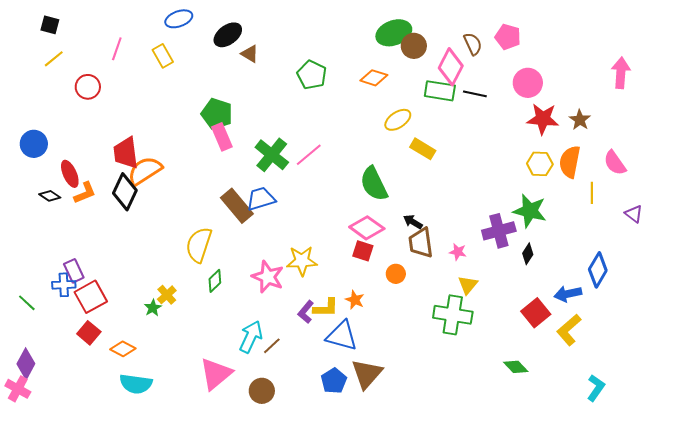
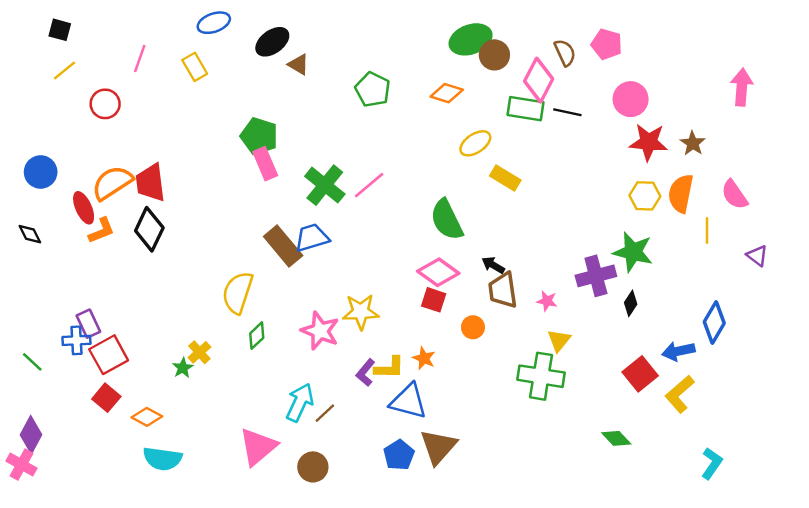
orange semicircle: (145, 171) -> (112, 183), moved
black diamond: (50, 196) -> (30, 234), moved, turned 30

